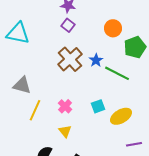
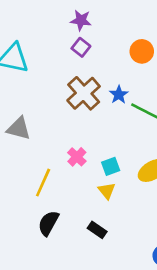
cyan square: (98, 106) -> (111, 166), moved
yellow line: (35, 110) -> (43, 183), moved
yellow triangle: (65, 131) -> (107, 191), moved

